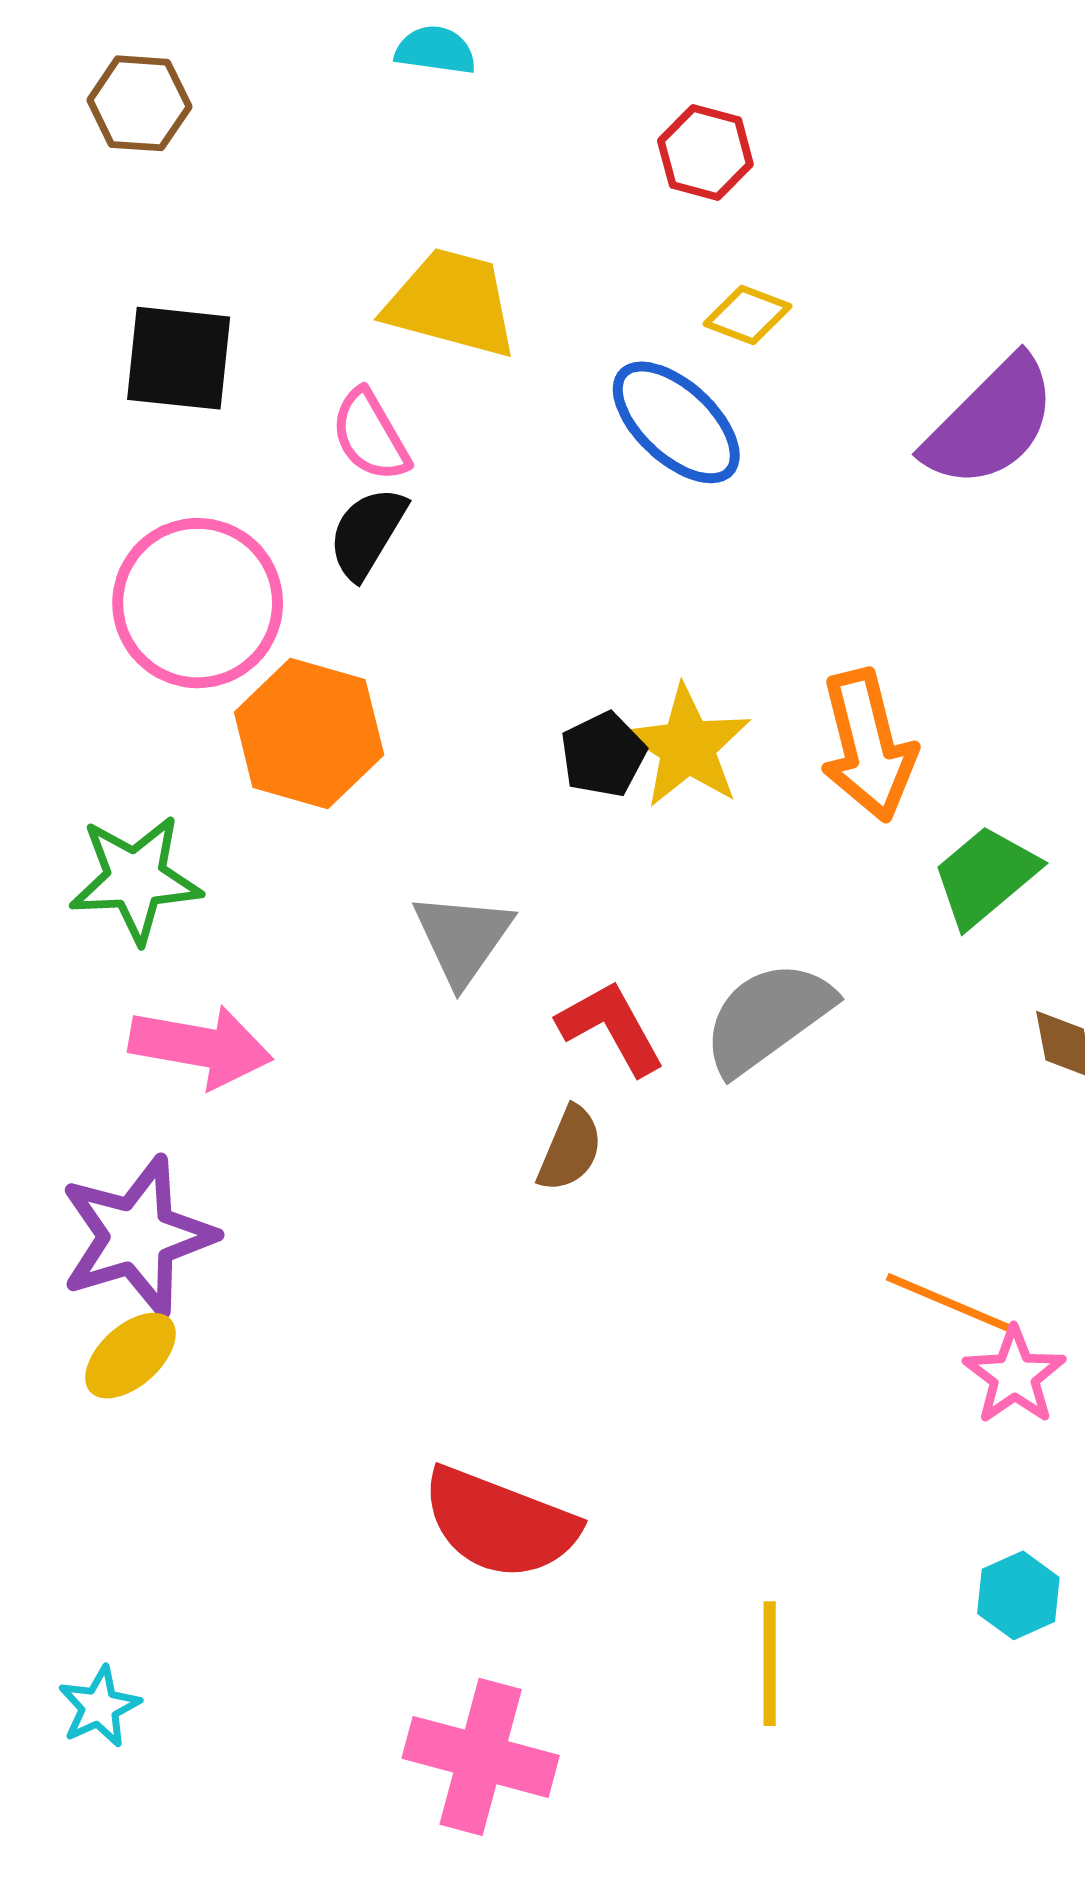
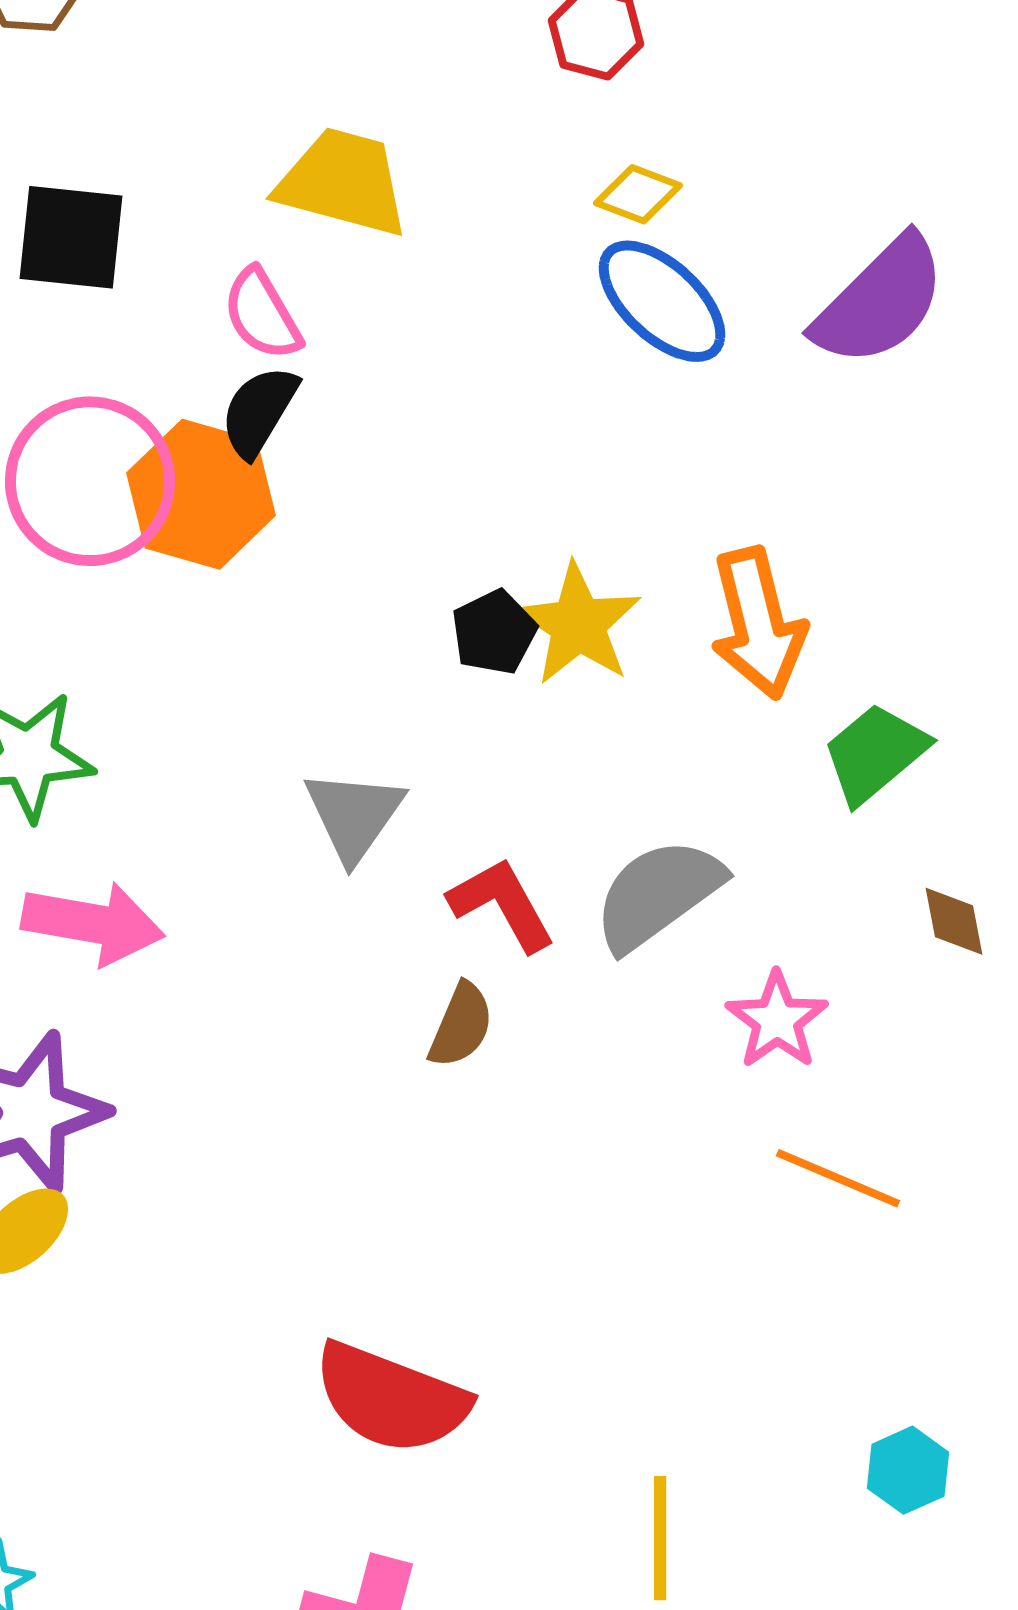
blue ellipse: (676, 422) -> (662, 301), moved
orange hexagon: (309, 733) -> (201, 494), moved
pink star: (1014, 1376) -> (777, 1020), moved

